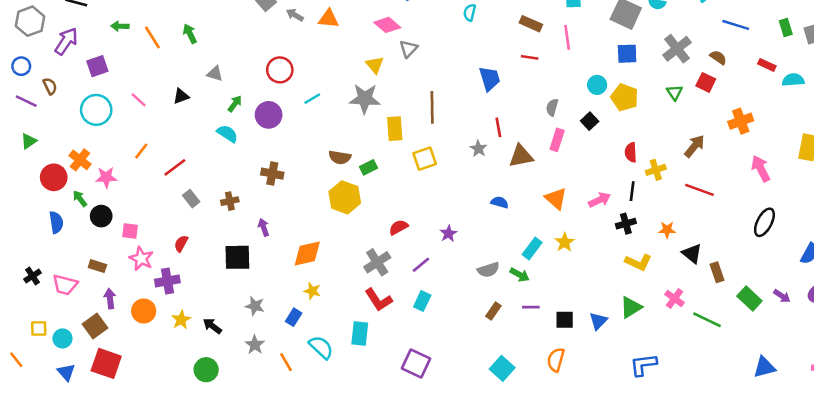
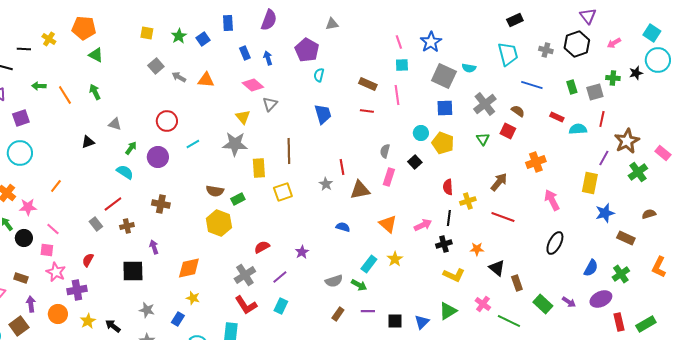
blue trapezoid: (490, 79) -> (323, 114), moved
pink line: (139, 100) -> (53, 229), moved
red line: (175, 167) -> (113, 204), moved

